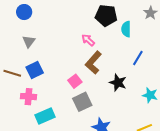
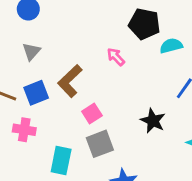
cyan semicircle: (126, 29) -> (171, 46), turned 70
brown L-shape: (93, 63) -> (70, 81), moved
cyan rectangle: (45, 116) -> (61, 160), moved, turned -60

